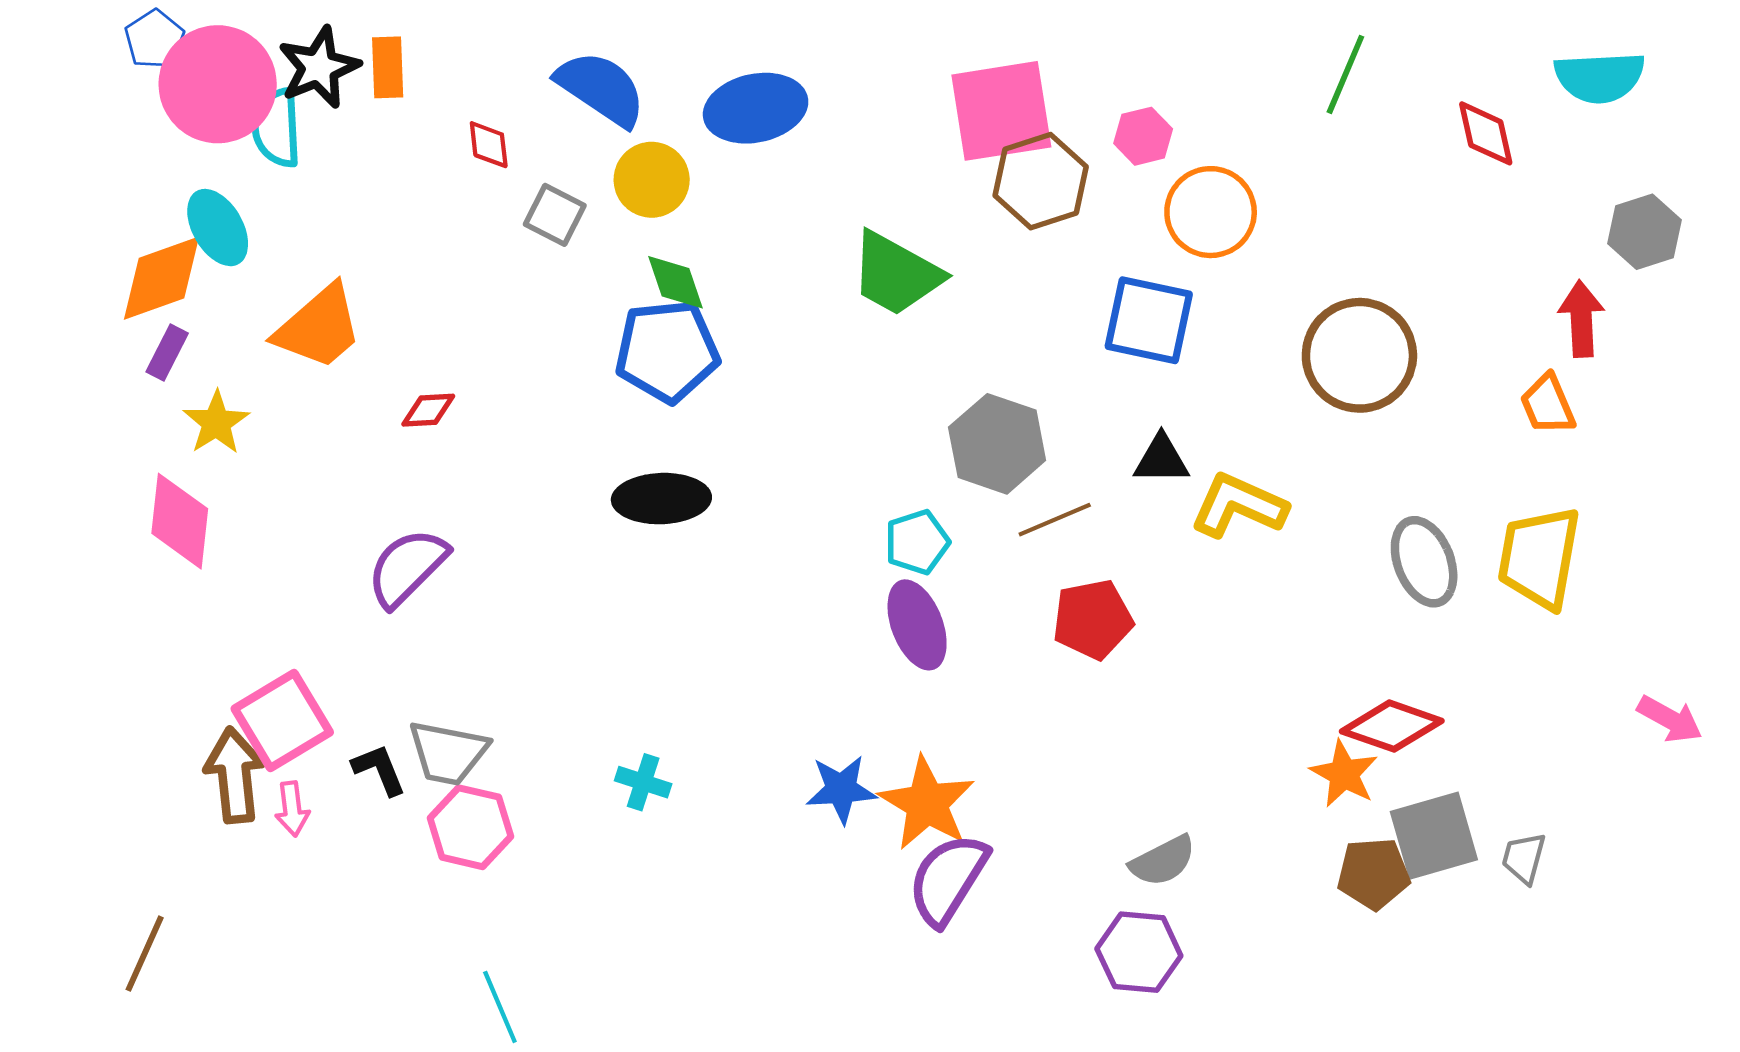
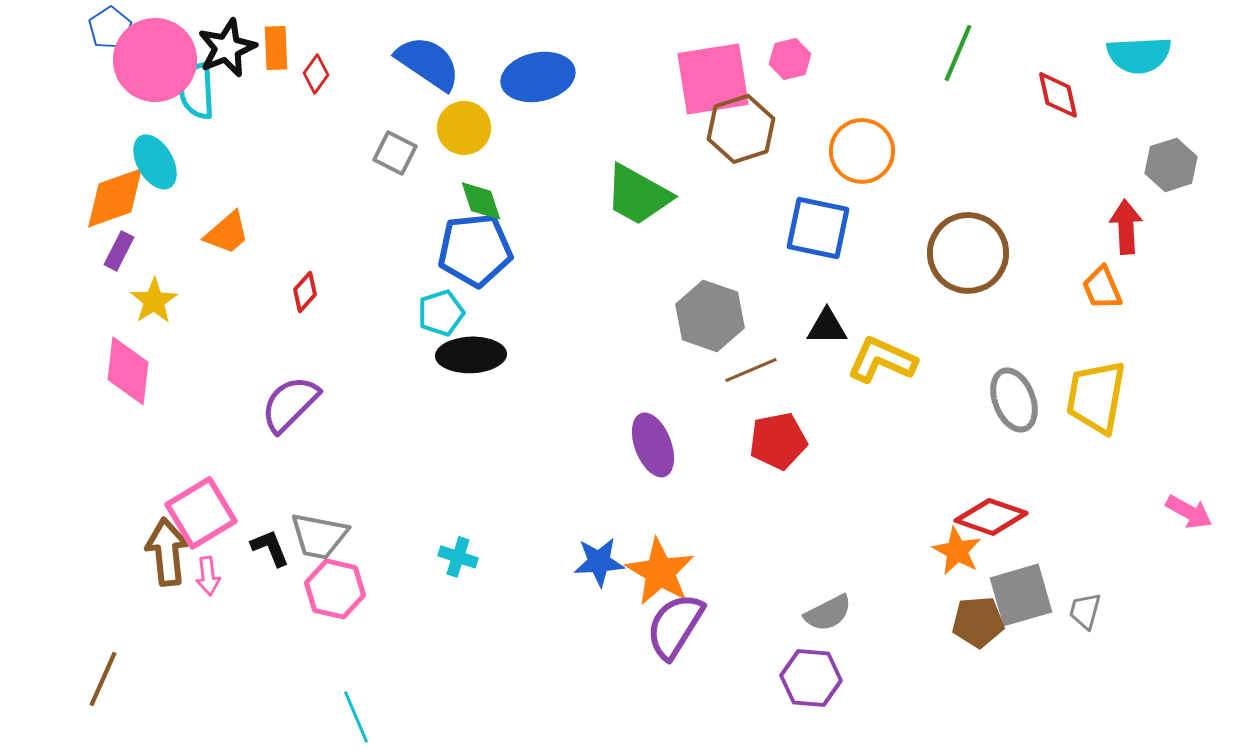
pink hexagon: (1143, 136) -> (790, 59), moved
red diamond: (489, 145) -> (316, 74), moved, turned 42
orange trapezoid: (319, 327) -> (227, 233), size x0.7
red diamond: (428, 410) -> (305, 292), turned -45
cyan pentagon: (917, 542) -> (441, 313), moved

